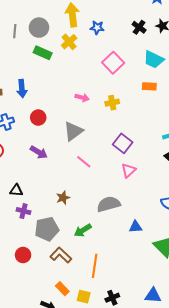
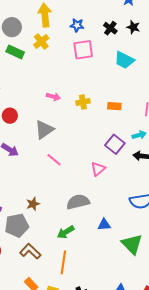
blue star: (97, 28) -> (77, 25), moved
pink square: (113, 63) -> (83, 50), moved, turned 35
orange rectangle: (149, 86) -> (114, 106), moved
purple square: (123, 143) -> (115, 144), moved
brown star: (63, 198) -> (33, 204), moved
green arrow: (83, 230) -> (66, 232), moved

